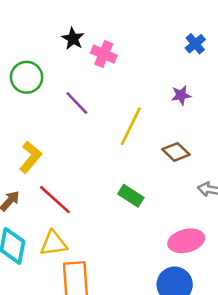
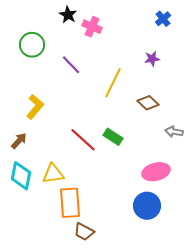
red line: (55, 200) -> (83, 140), moved

